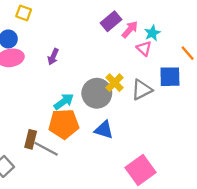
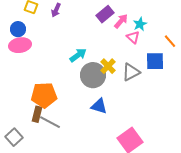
purple arrow: (53, 57) -> (56, 10), moved
cyan arrow: (64, 102) -> (78, 55), moved
orange pentagon: (64, 124) -> (44, 95), moved

